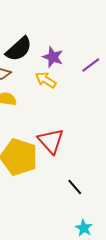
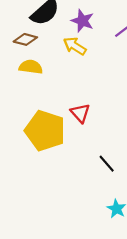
red triangle: (51, 141) -> (80, 113), size x0.7

